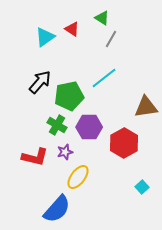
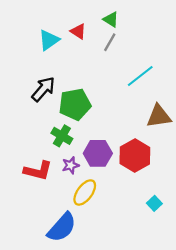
gray line: (111, 39) -> (110, 42), moved
cyan line: (104, 78) -> (140, 76), moved
purple hexagon: (89, 127) -> (98, 153), moved

